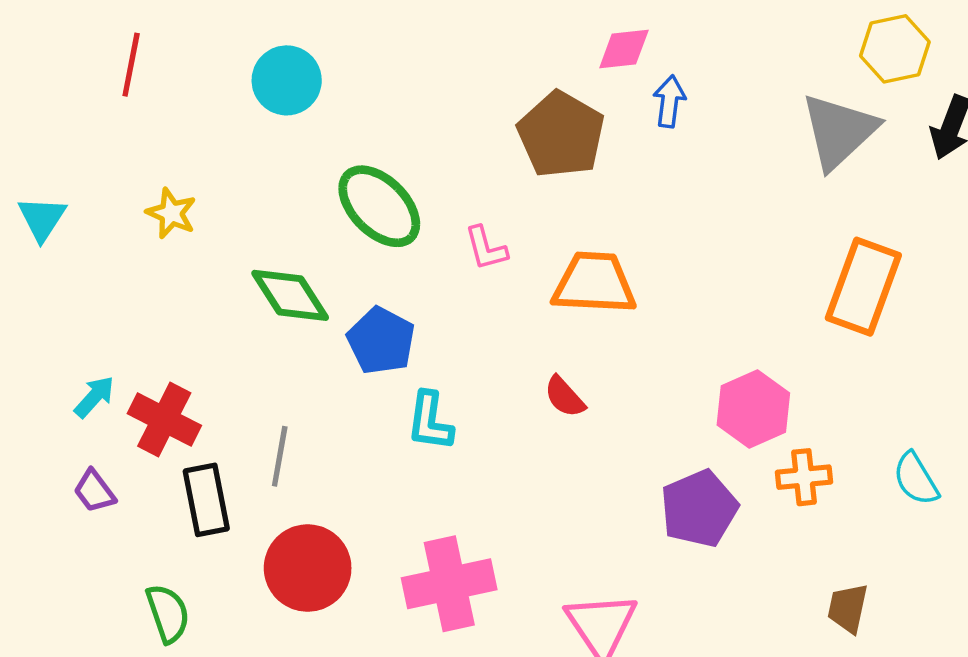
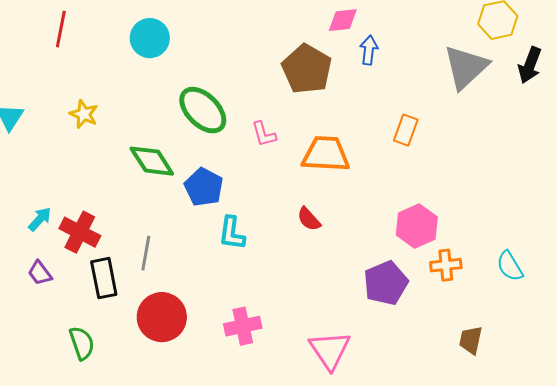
orange rectangle: (863, 287) -> (406, 130), moved, size x0.6
pink cross: (449, 584) -> (243, 326), size x0.7

